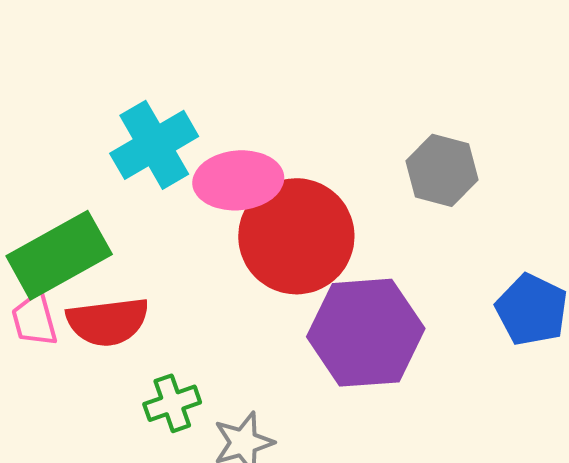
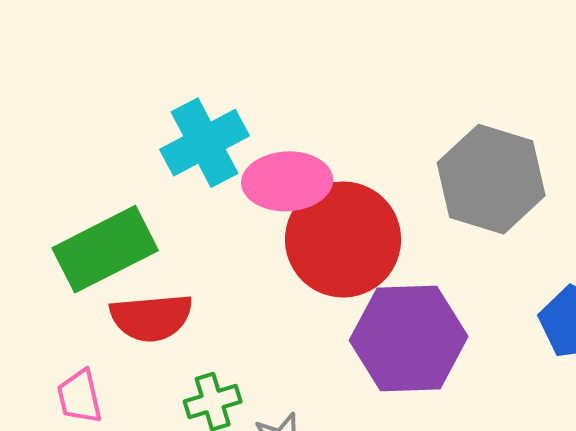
gray hexagon: (442, 170) -> (491, 179), size x1.5
pink trapezoid: (34, 320) -> (79, 397), moved

